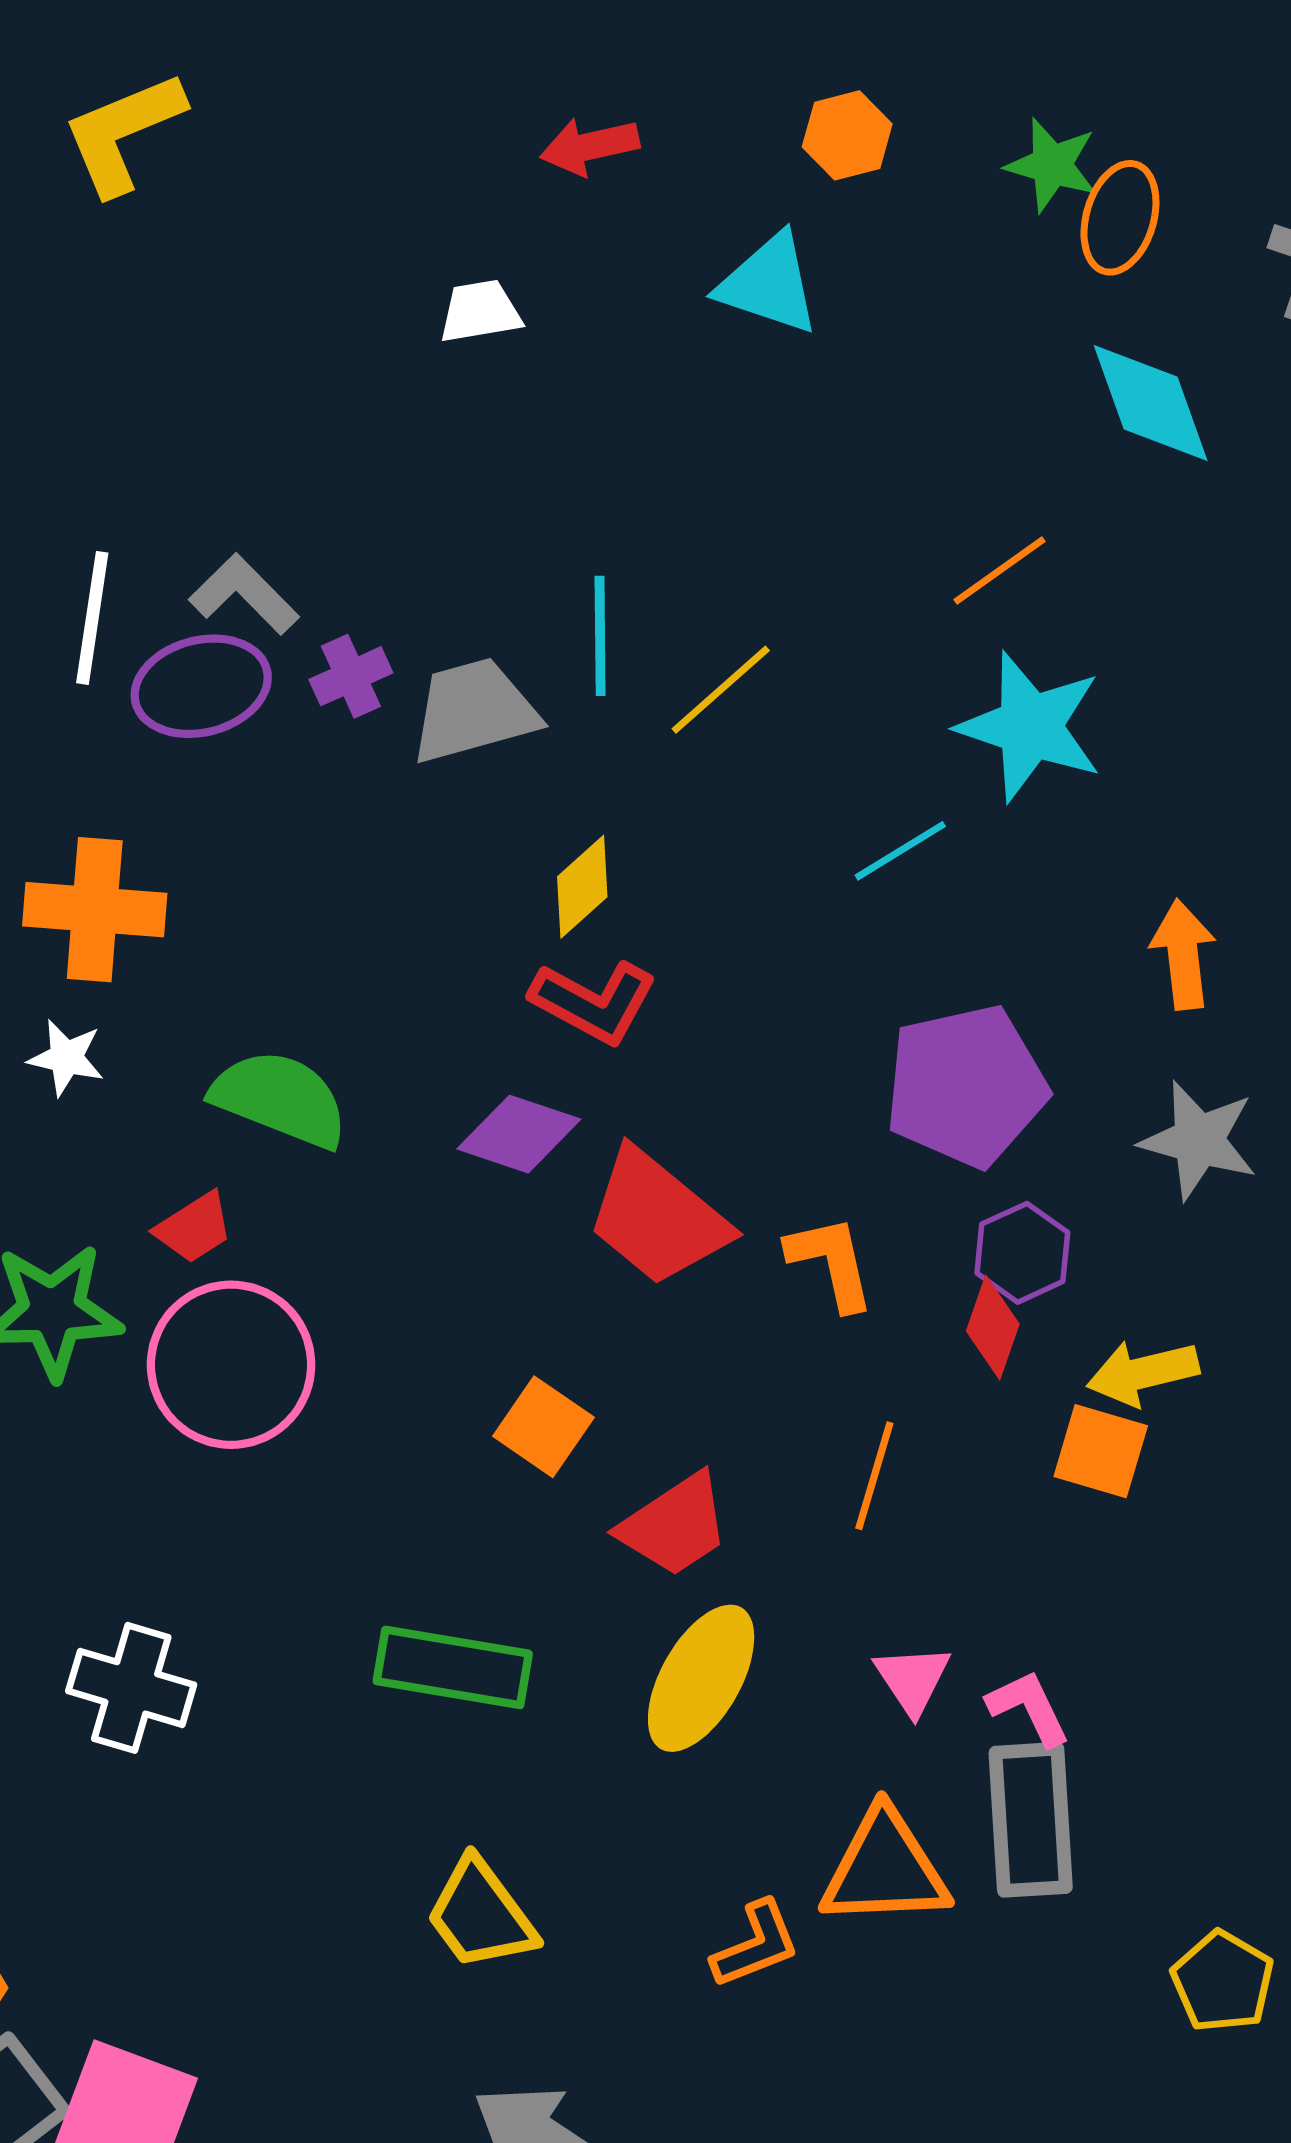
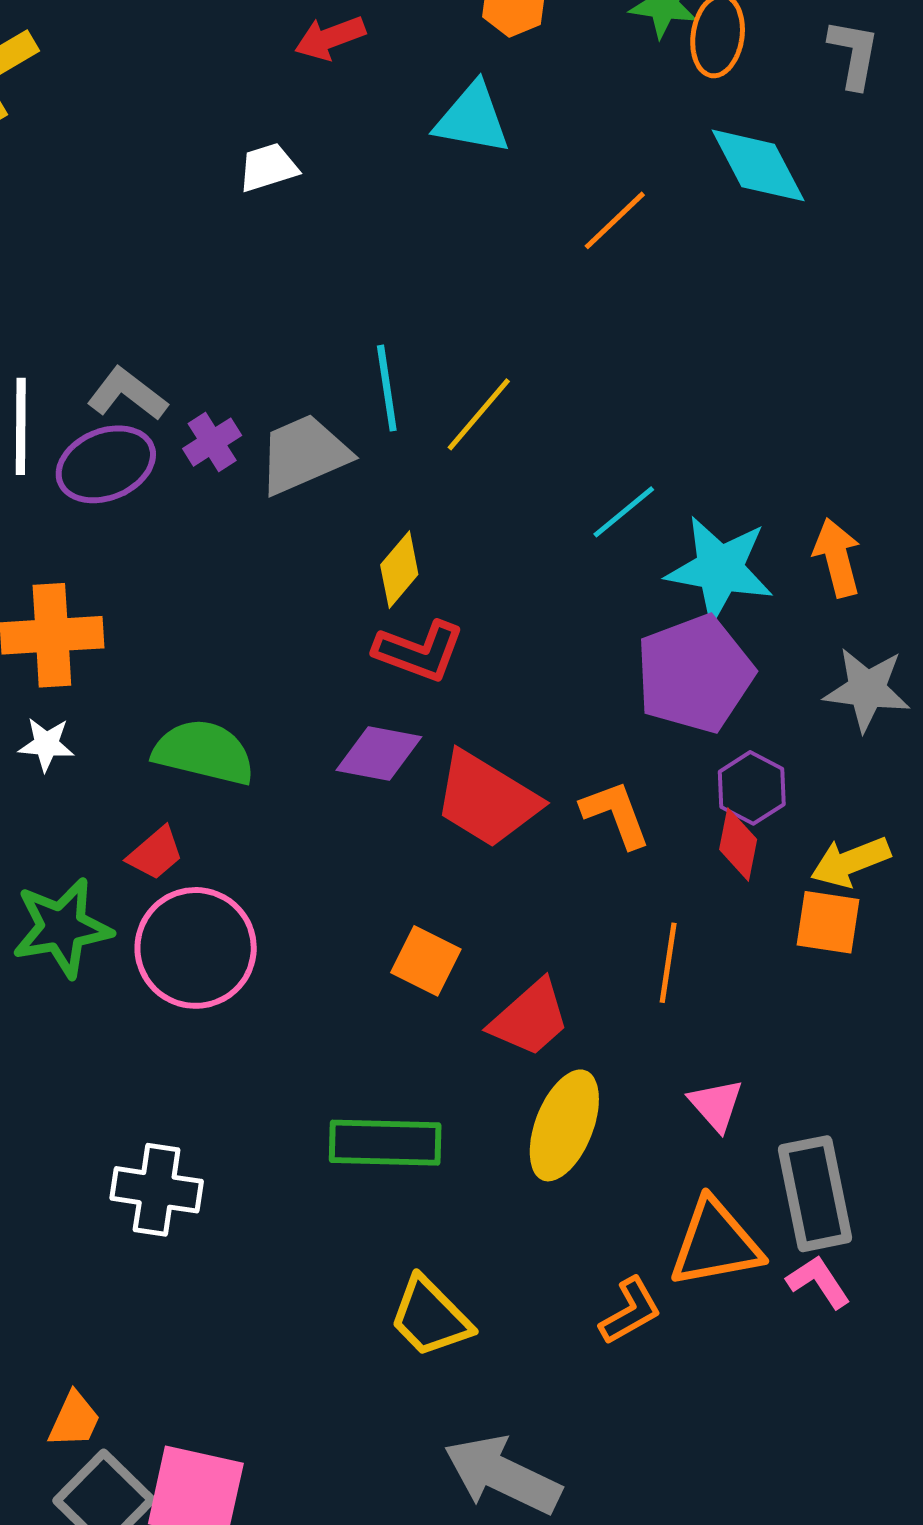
orange line: (1000, 570) -> (615, 220), moved
cyan star: (1030, 727) -> (720, 569), moved
pink L-shape: (1029, 1708) -> (818, 1282), moved

